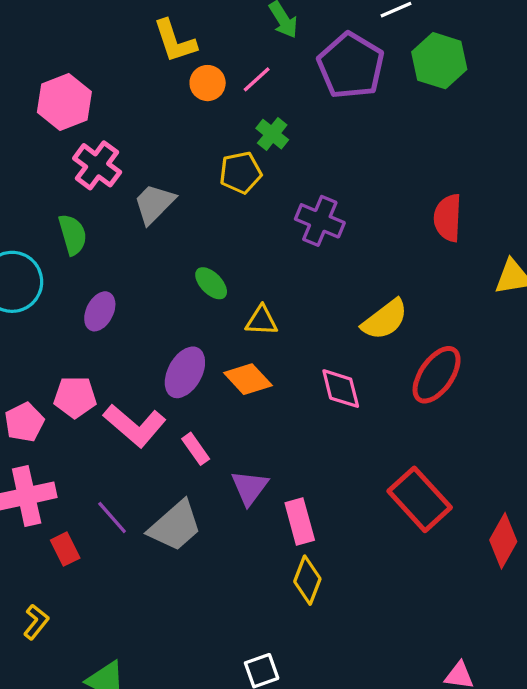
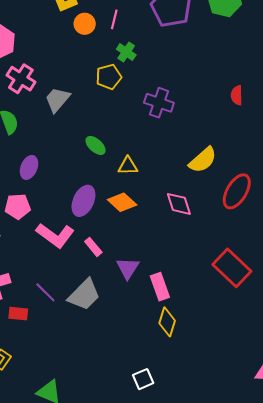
pink line: (257, 79) -> (114, 19), turned -30
red semicircle: (448, 218) -> (237, 95), size x0.7
pink pentagon: (75, 397) -> (18, 207), moved
red rectangle: (65, 549) -> (18, 314), turned -54

